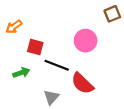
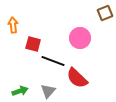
orange arrow: (14, 27) -> (13, 25), turned 119
green arrow: (21, 73) -> (20, 91), moved

